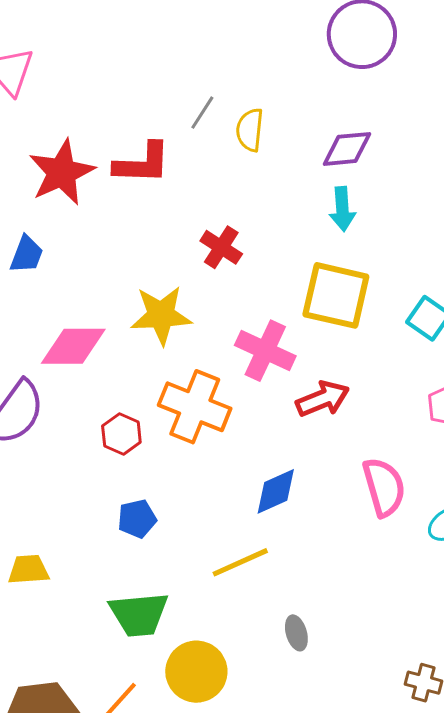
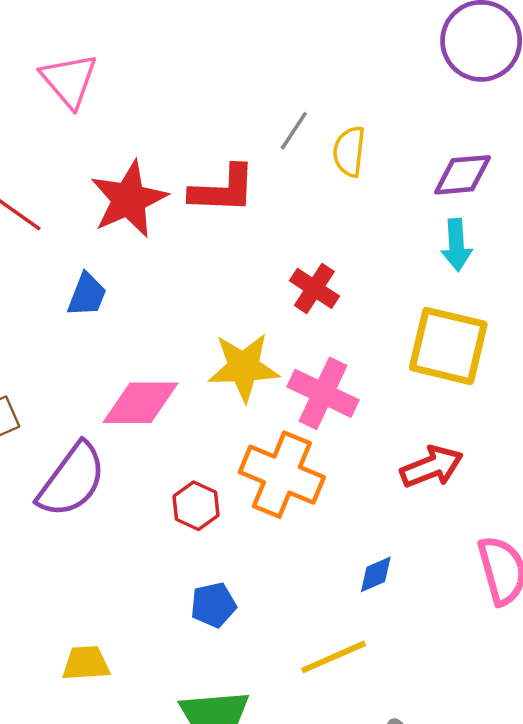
pink cross: (265, 351) -> (323, 393), moved
blue diamond: (276, 491) -> (376, 574), size x0.7

